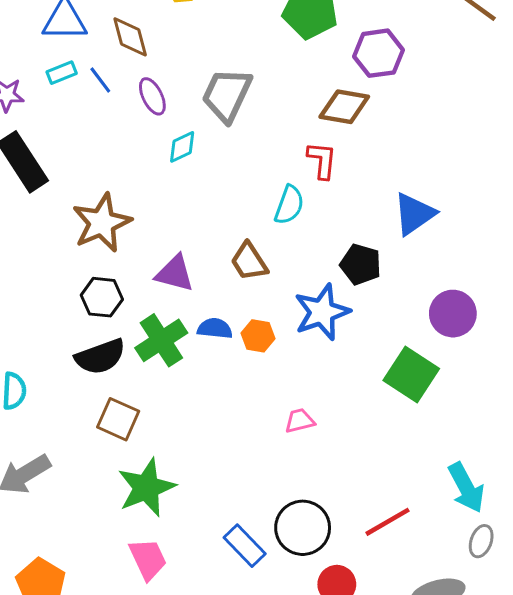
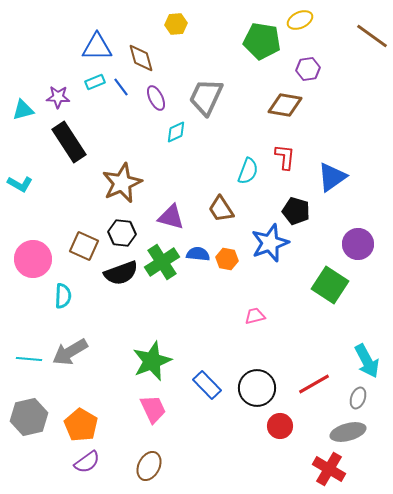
purple hexagon: (378, 53) -> (308, 69), size x0.7
red L-shape: (322, 160) -> (285, 157), moved
brown square: (118, 419) -> (84, 246), moved
gray ellipse: (481, 541) -> (358, 398), moved
blue rectangle: (245, 546) -> (207, 385), moved

